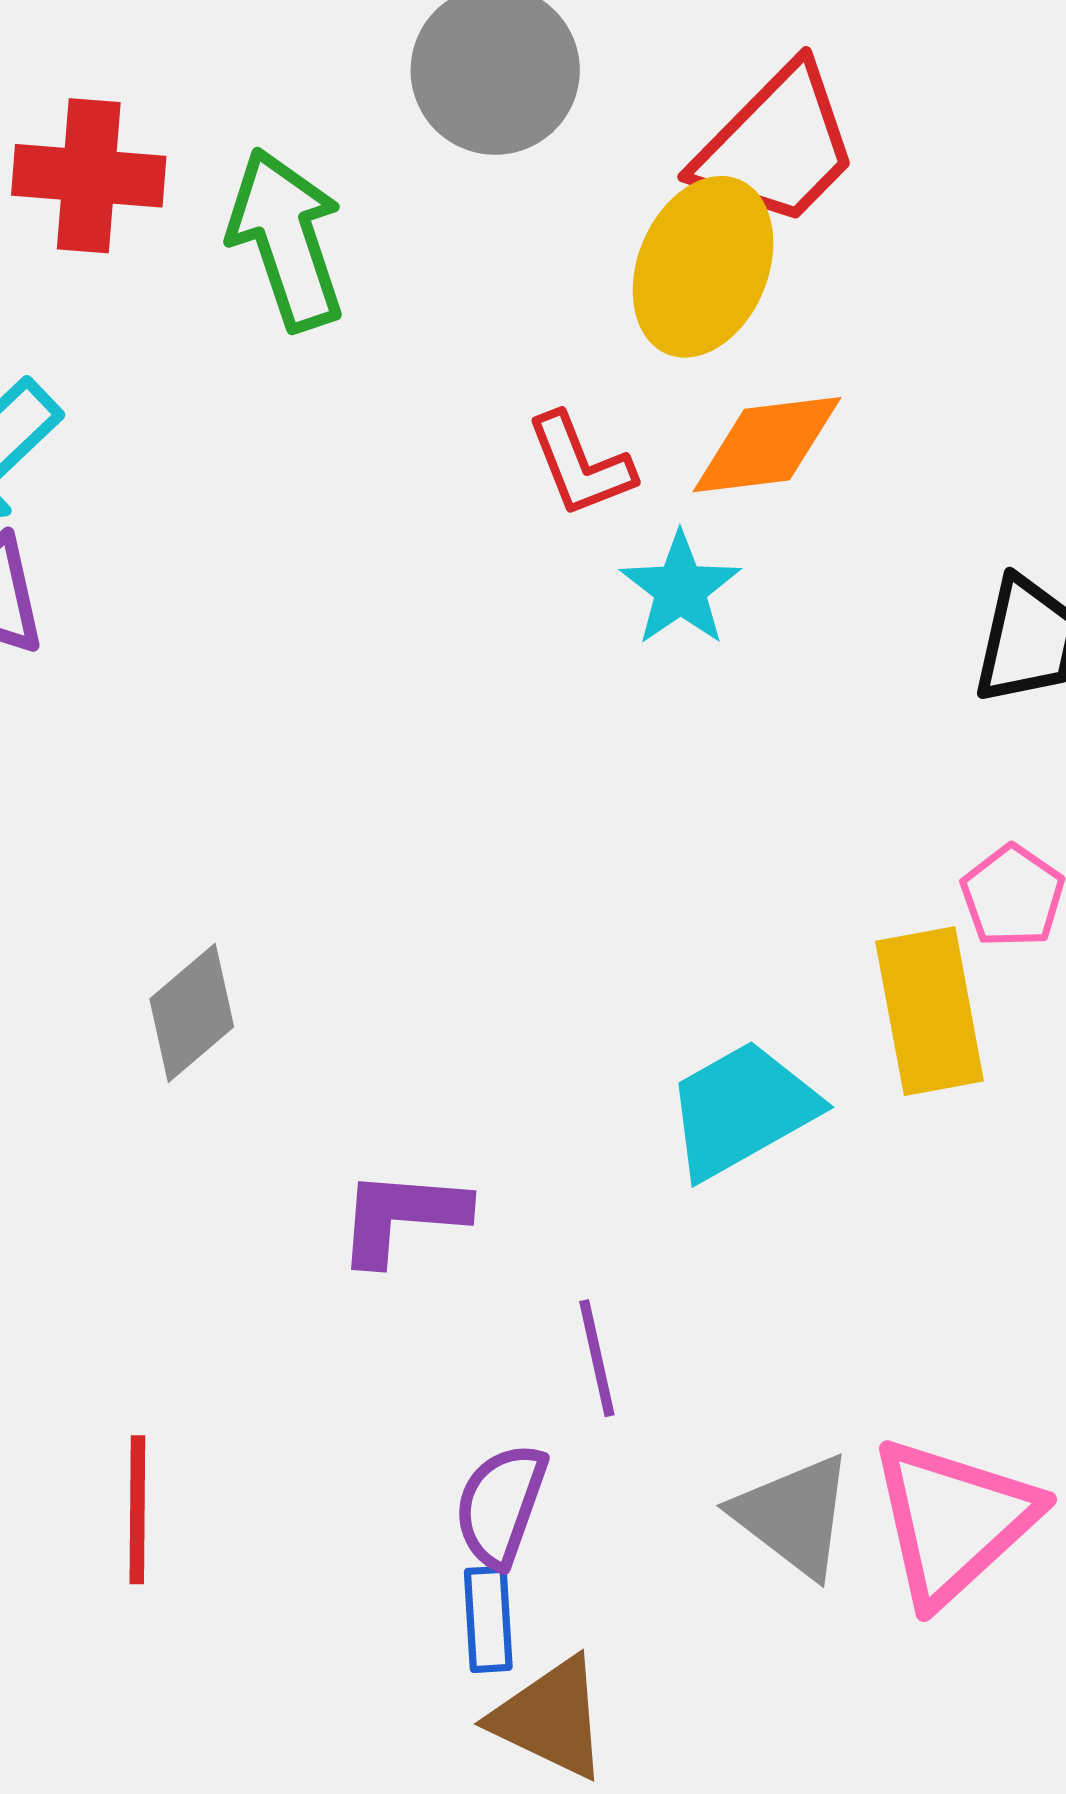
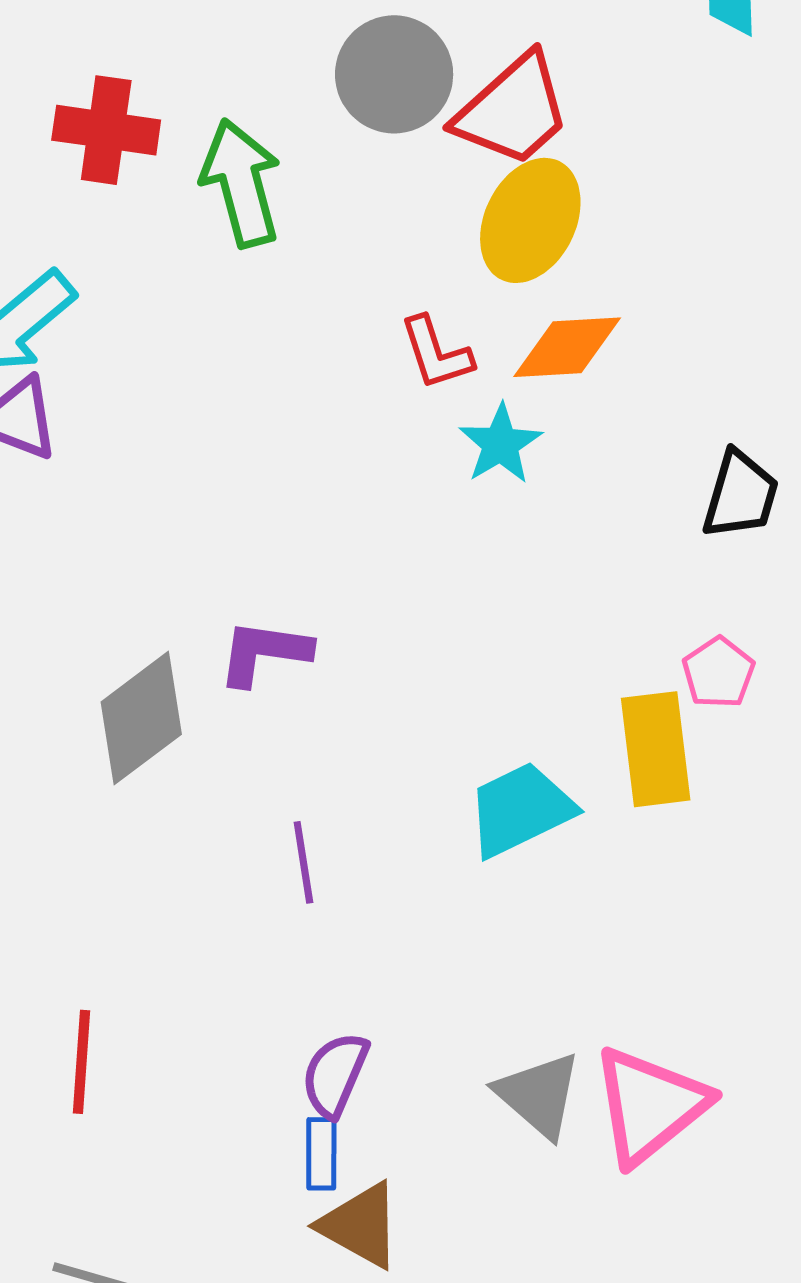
red trapezoid: (777, 146) -> (513, 110), moved
gray diamond: (192, 1013) -> (141, 718), size x1.4
purple L-shape: (402, 1216) -> (264, 653), moved
purple line: (597, 1358) -> (303, 862), moved

